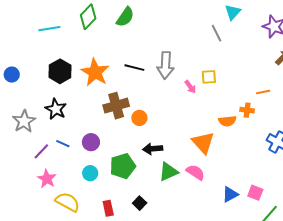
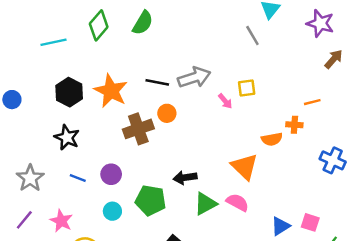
gray arrow: (166, 65) -> (194, 77), turned -108
orange circle: (139, 118) -> (167, 113), moved
gray star: (24, 121) -> (30, 178), moved
purple line: (41, 151) -> (24, 220), moved
green pentagon: (123, 166) -> (151, 200), turned 30

